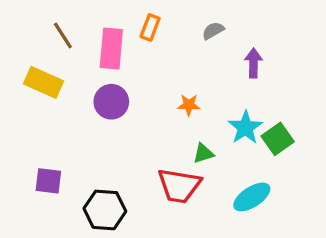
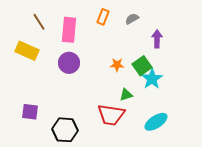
orange rectangle: (150, 27) -> (103, 17), moved
green square: (278, 139) -> (142, 66), moved

